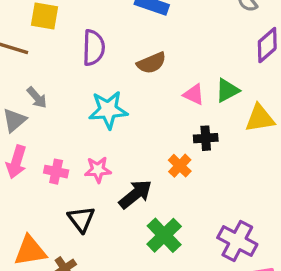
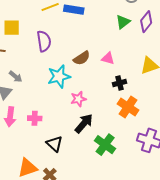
brown semicircle: (151, 63) -> (82, 58), moved
green triangle: (227, 90) -> (123, 22), moved
orange cross: (180, 166) -> (128, 107), moved, size x1.5
pink star: (98, 170) -> (78, 99), moved

